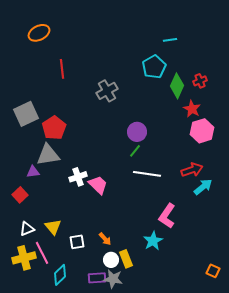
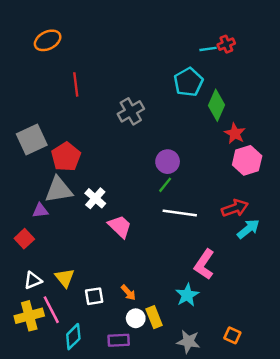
red cross: (200, 81) -> (226, 44), moved
white cross: (78, 177) -> (95, 198), moved, turned -30
orange square: (213, 271) -> (232, 335), moved
gray star: (113, 279) -> (188, 342), moved

